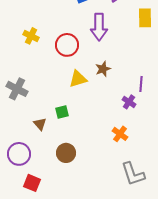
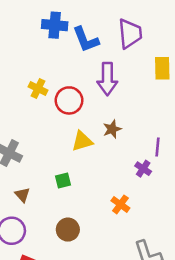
yellow cross: (31, 36) -> (38, 88), moved
brown triangle: (40, 124) -> (22, 195), moved
orange cross: (120, 134) -> (120, 204), moved

